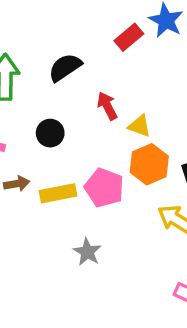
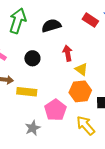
red rectangle: (129, 37) -> (90, 20), turned 56
pink pentagon: (104, 188) -> (55, 110), moved

